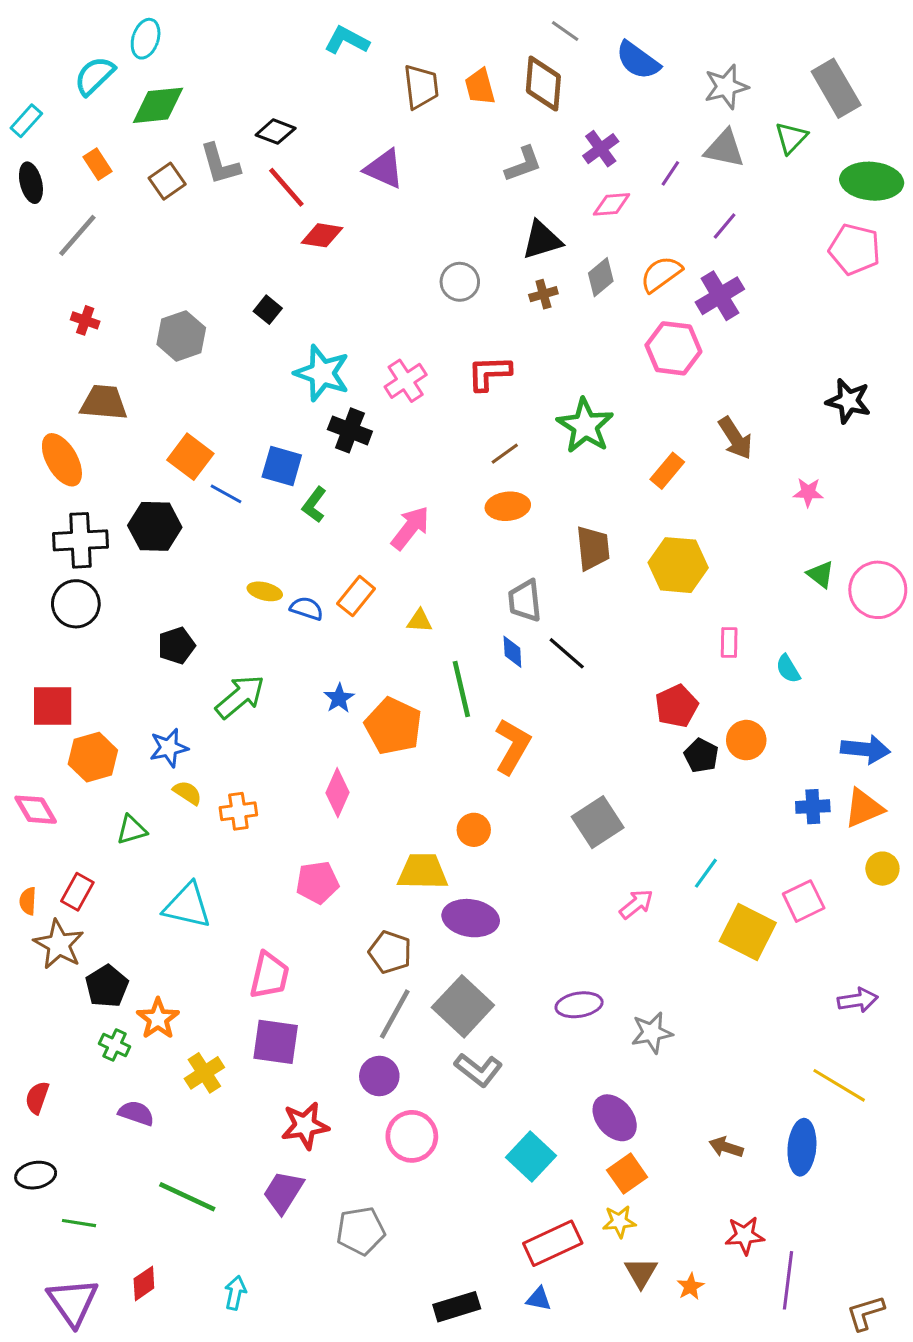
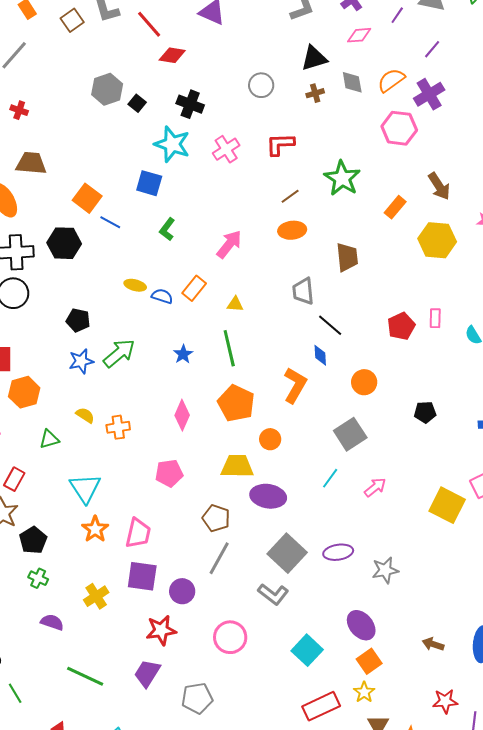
gray diamond: (601, 277) -> (352, 82), turned -60
gray hexagon: (181, 336) -> (107, 89), moved
black cross: (350, 430) -> (190, 104), moved
blue square: (282, 466) -> (149, 183), moved
yellow hexagon: (678, 565) -> (437, 240), moved
black pentagon: (176, 646) -> (78, 320), turned 30
blue diamond: (512, 652) -> (320, 355), moved
green line: (461, 689) -> (229, 348), moved
red pentagon: (677, 706) -> (401, 326), moved
orange pentagon: (393, 726) -> (236, 403), moved
orange circle: (746, 740) -> (364, 382), moved
blue star: (169, 748) -> (81, 361), moved
black pentagon: (701, 756) -> (425, 412), moved, turned -30
cyan line: (706, 873) -> (330, 478), moved
cyan triangle: (187, 906) -> (85, 488), turned 44
gray square: (463, 1006) -> (287, 553), moved
orange star: (158, 1019) -> (95, 529), moved
purple circle: (379, 1076) -> (182, 591), moved
yellow star: (619, 1222) -> (364, 692), turned -30
green line: (79, 1223) -> (15, 693), turned 50

